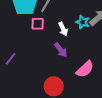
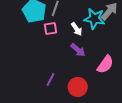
cyan star: (83, 22) -> (94, 19), size x1.5
purple line: (11, 59) -> (51, 80), moved

